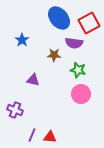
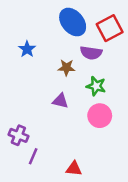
purple triangle: (33, 80) -> (60, 101), moved
purple line: (32, 135) -> (33, 156), moved
red triangle: (50, 137) -> (74, 169), moved

